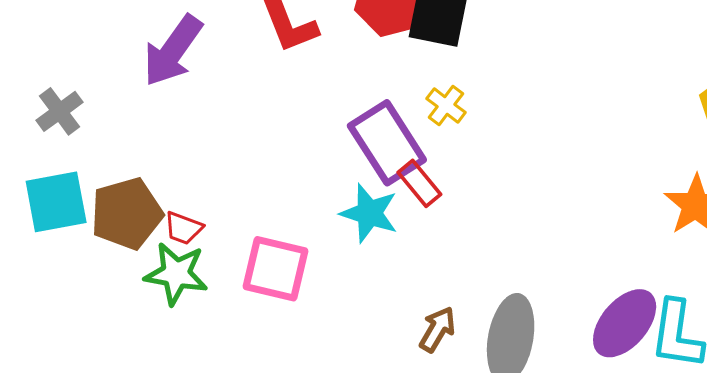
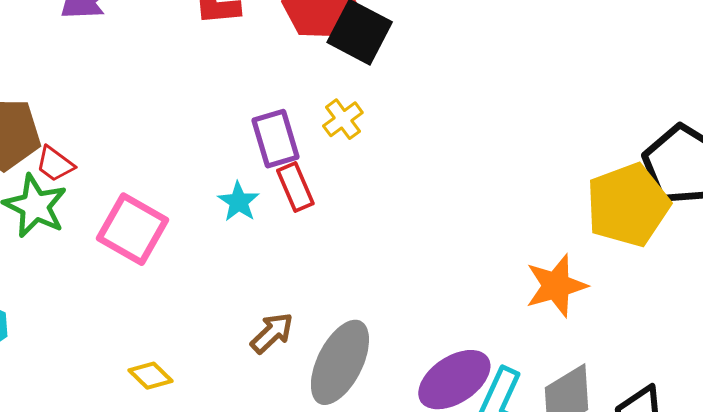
purple rectangle: (387, 143) -> (275, 139), size x0.7
cyan star: (369, 213) -> (239, 202), size x0.7

